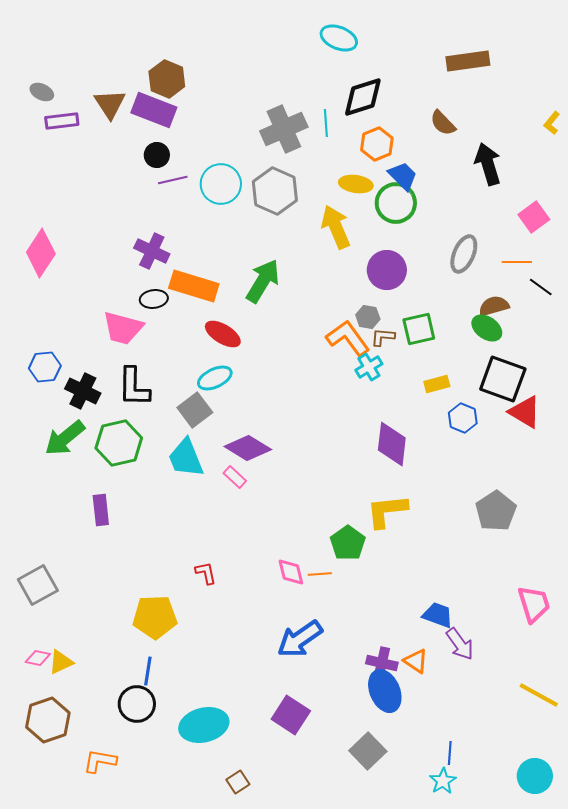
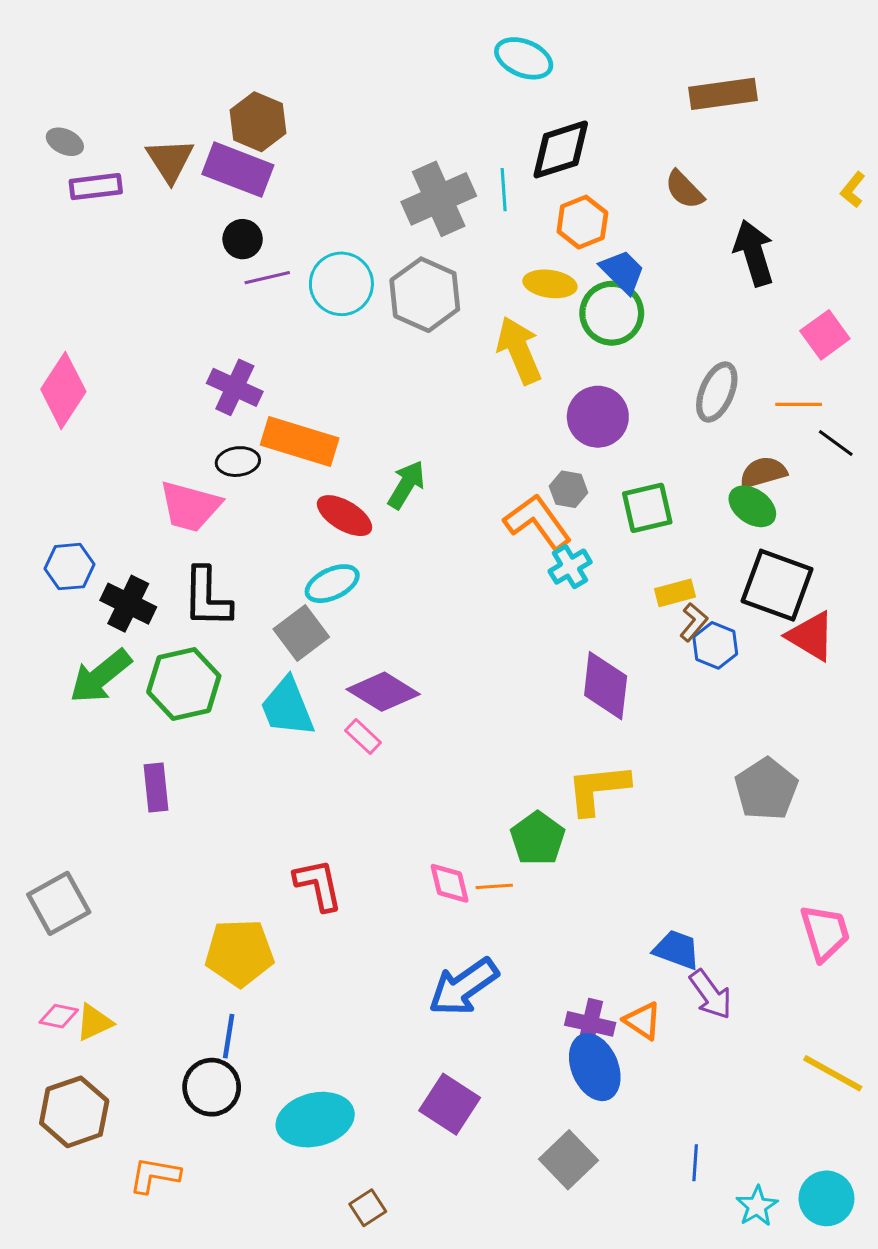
green arrow: (263, 281) -> (406, 485), moved, size x0.7
brown L-shape: (383, 337) -> (694, 622), moved, turned 125
red L-shape: (206, 573) -> (318, 885), size x1.5
cyan star: (443, 781) -> (757, 1206), moved

